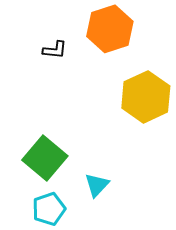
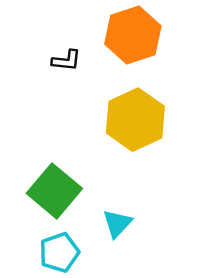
yellow hexagon: (146, 97) -> (135, 120), moved

